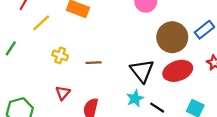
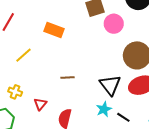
yellow line: (41, 23) -> (24, 55), moved
yellow cross: (60, 55) -> (15, 92), moved

